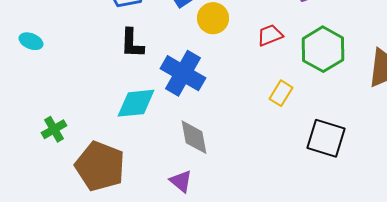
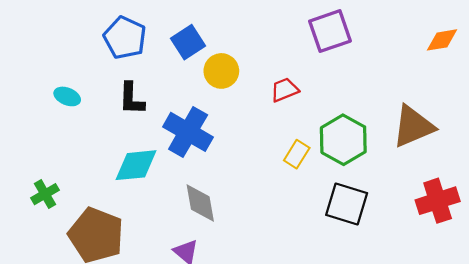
cyan ellipse: (31, 41) -> (67, 96), moved
green hexagon: (323, 49) -> (343, 140), moved

